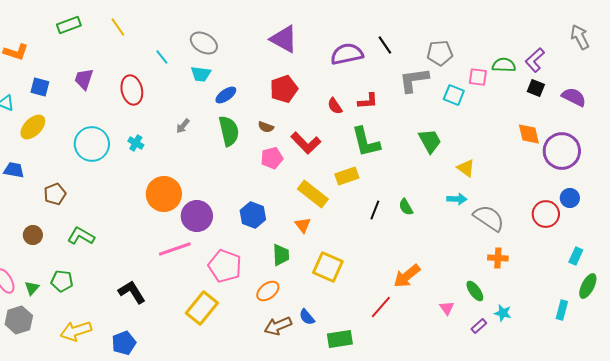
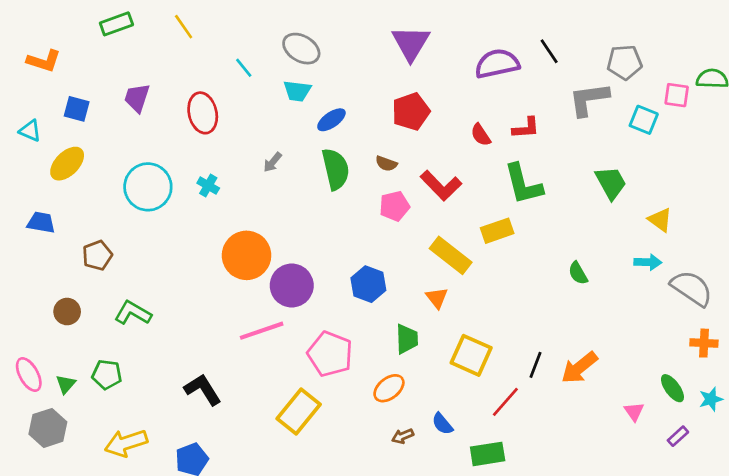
purple triangle: (284, 39) -> (411, 43), turned 32
black line: (375, 210) -> (536, 365), moved
red line: (381, 307) -> (505, 402), moved
cyan star: (503, 313) -> (711, 399), moved, turned -30
brown arrow: (278, 326) -> (403, 436), size x0.6

